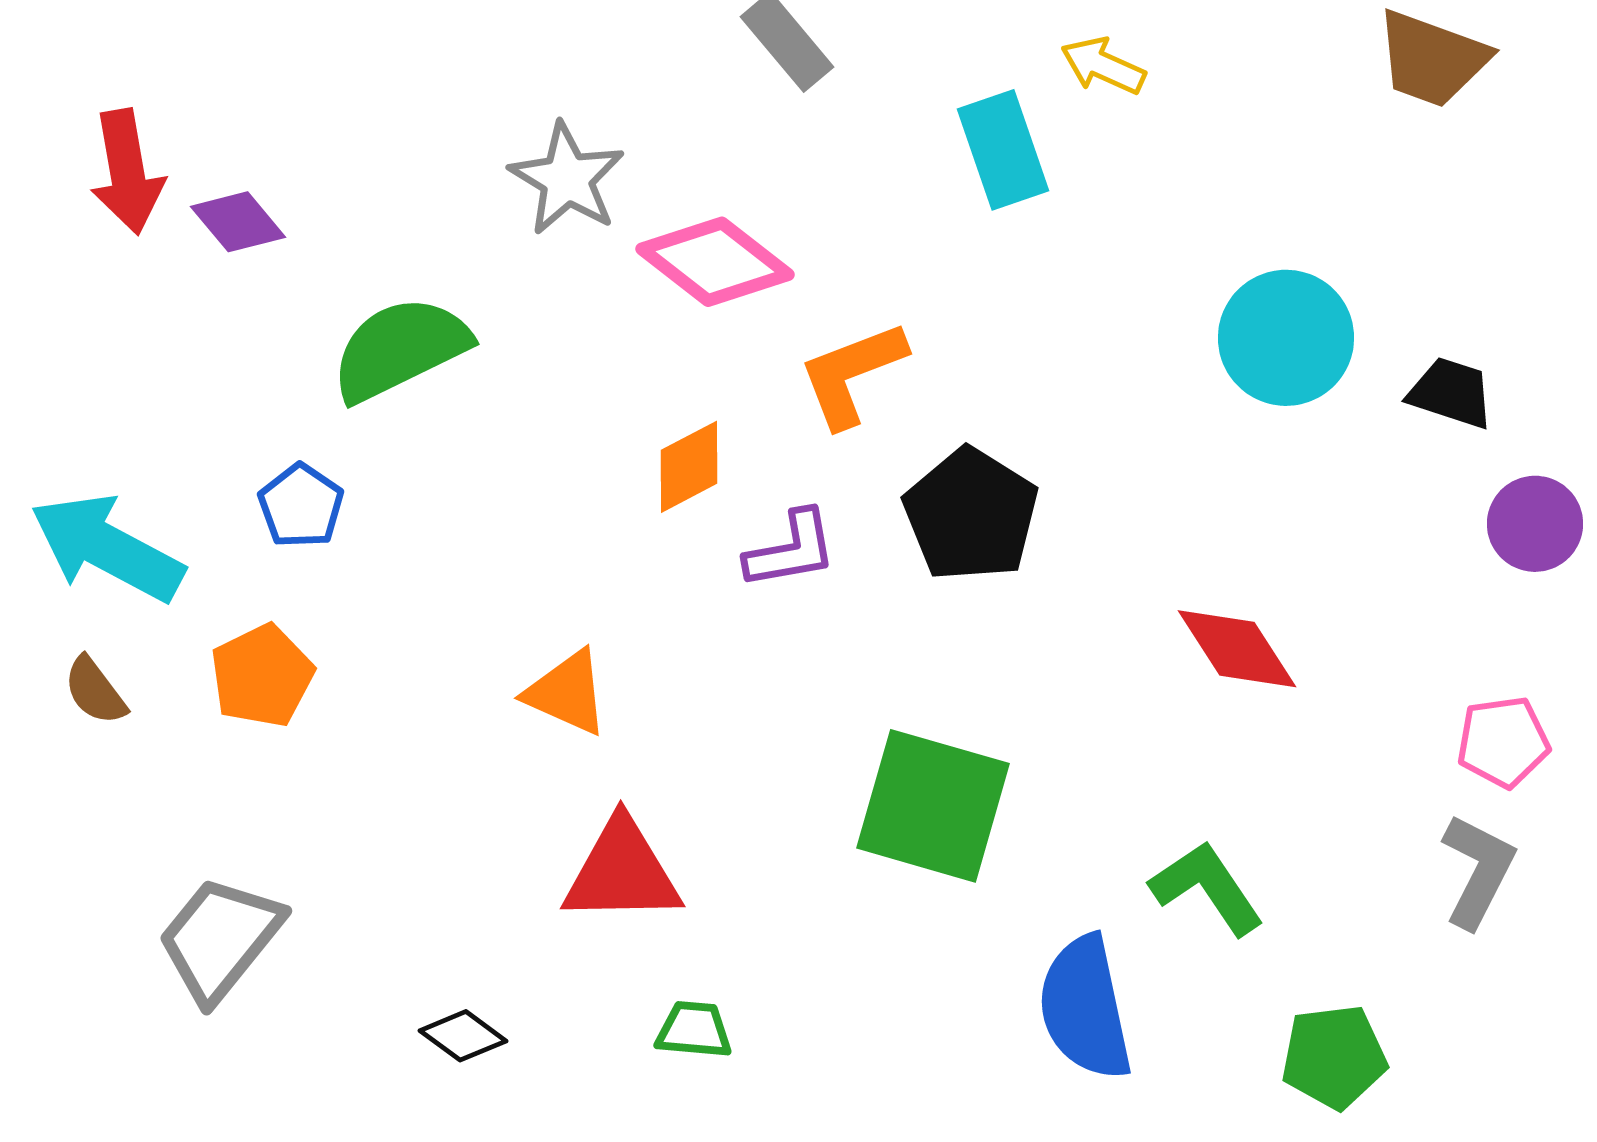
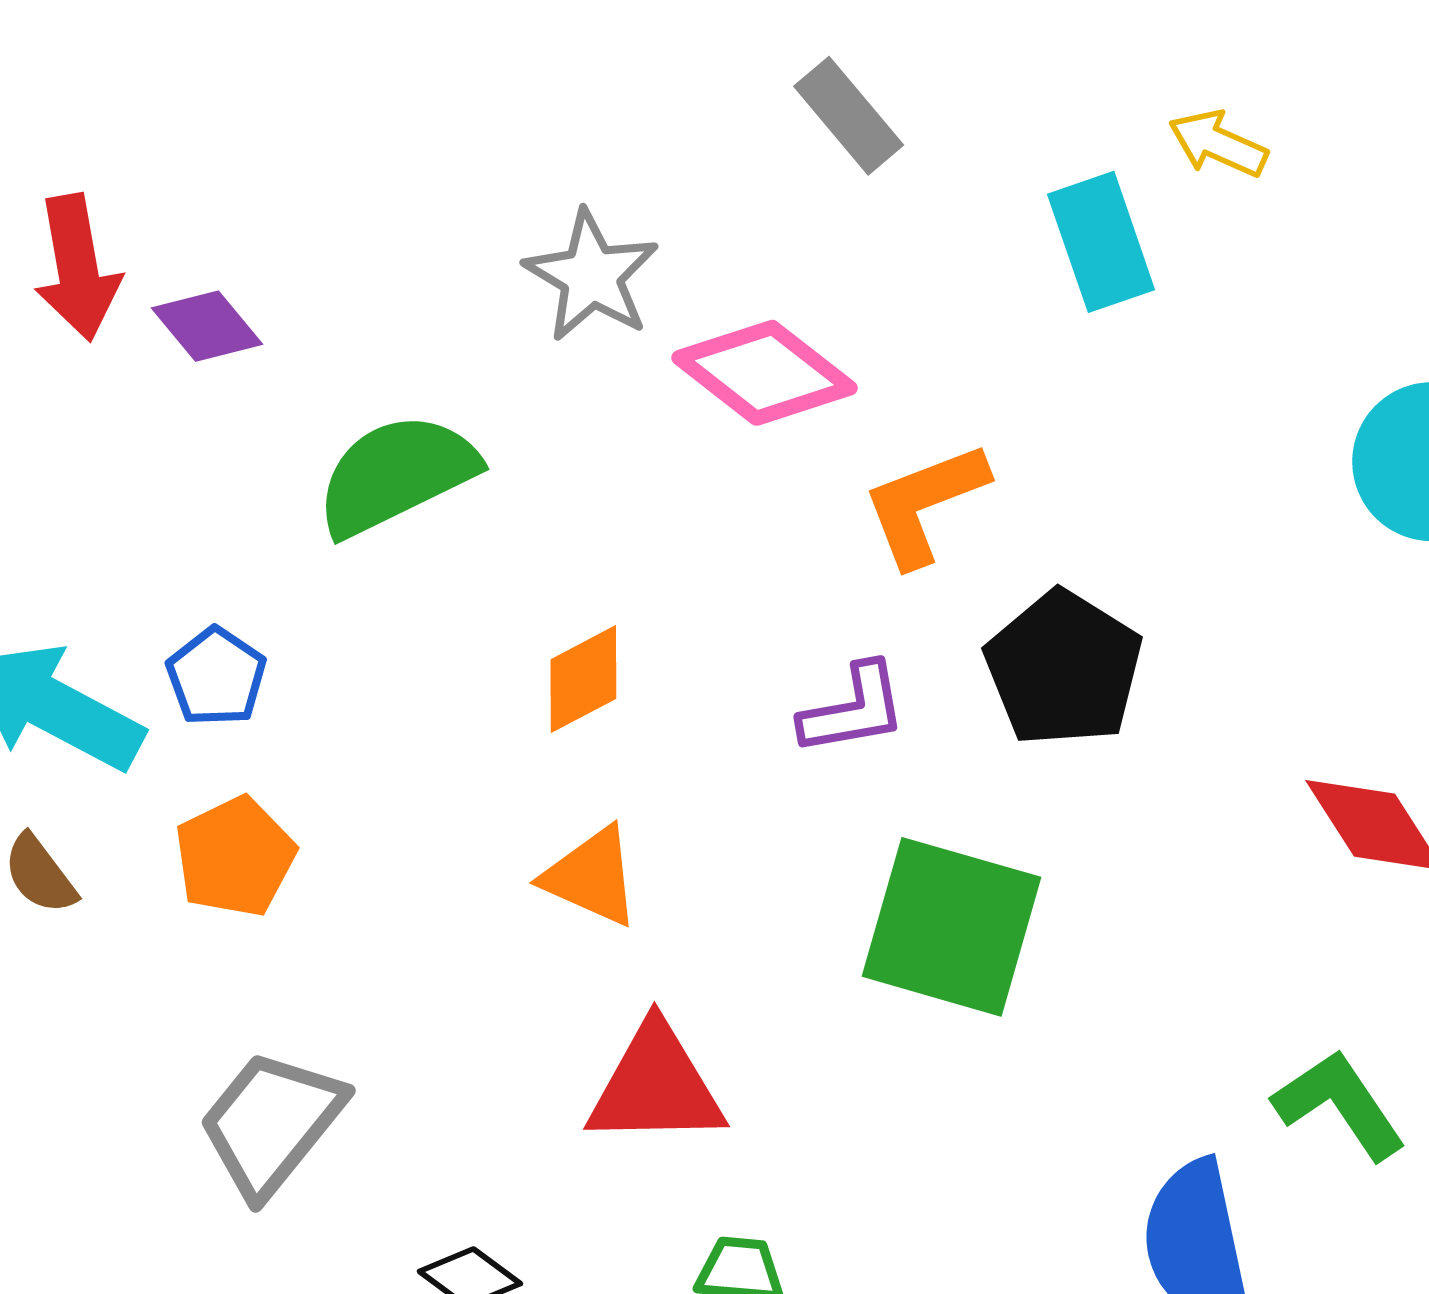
orange diamond: (689, 467) -> (583, 679), moved
blue pentagon: (301, 506) -> (216, 677), moved
green square: (933, 806) -> (951, 927), moved
gray trapezoid: (220, 939) -> (271, 1123), moved

